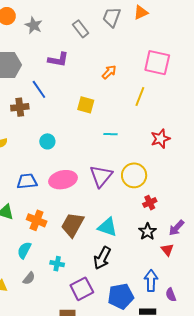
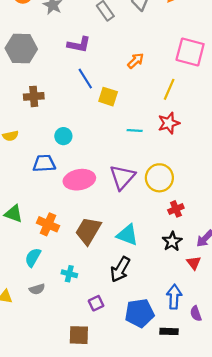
blue line: (39, 89) -> (85, 79), moved
red star: (160, 139) -> (169, 123), moved
blue trapezoid: (27, 181) -> (44, 163), moved
gray semicircle: (29, 278) -> (37, 289), turned 32
purple square: (82, 289) -> (96, 303), size x0.6

